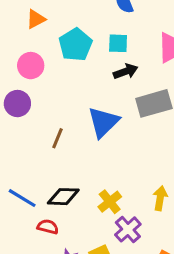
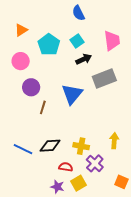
cyan square: (118, 43) -> (77, 41), turned -32
purple circle: (17, 104) -> (31, 87), moved
yellow cross: (110, 202) -> (81, 146), turned -35
red semicircle: (48, 227) -> (66, 167), moved

